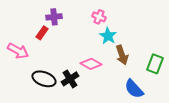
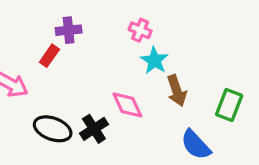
pink diamond: (91, 64) -> (127, 105), turned 35

